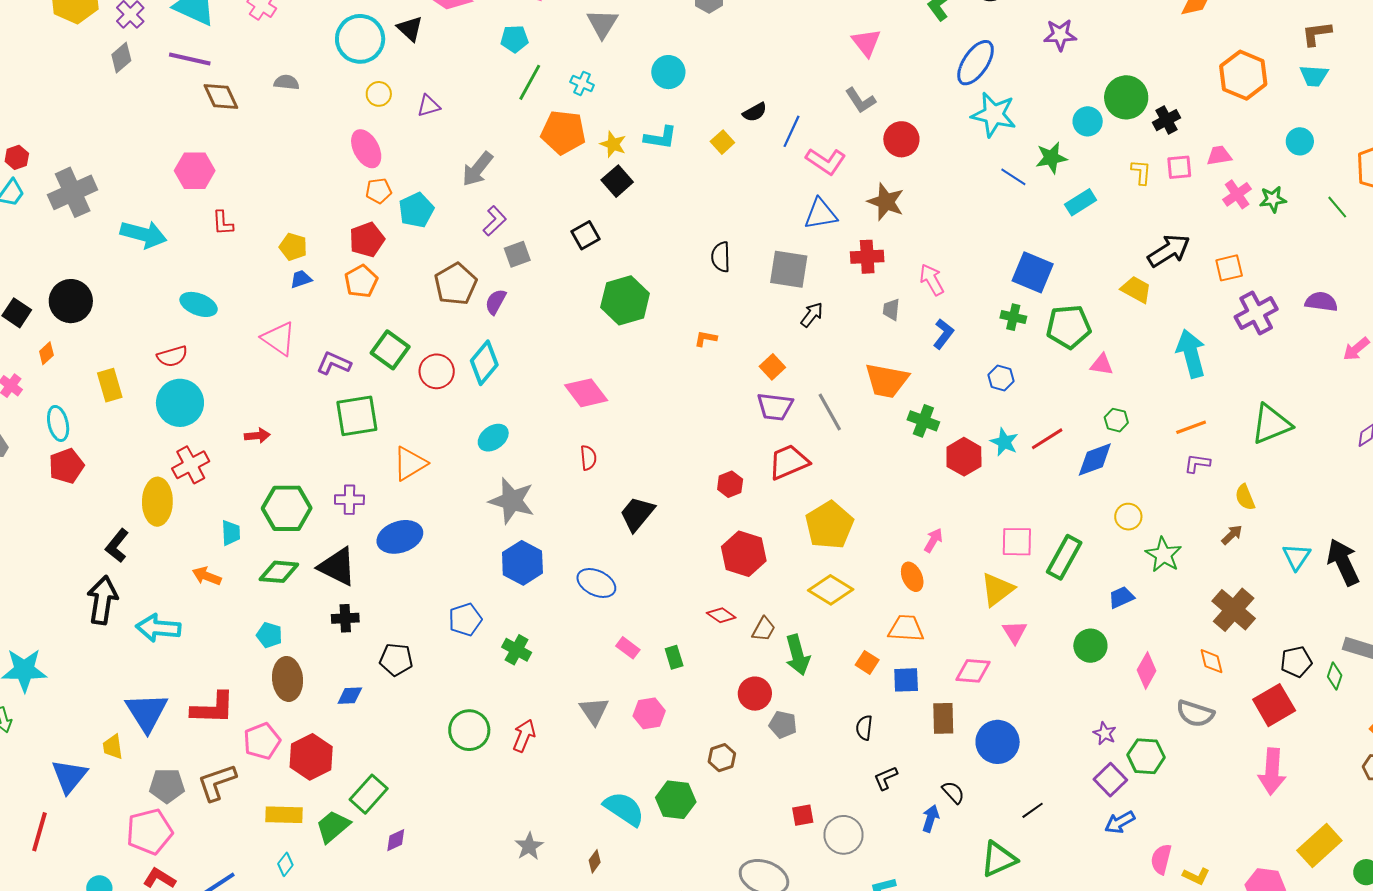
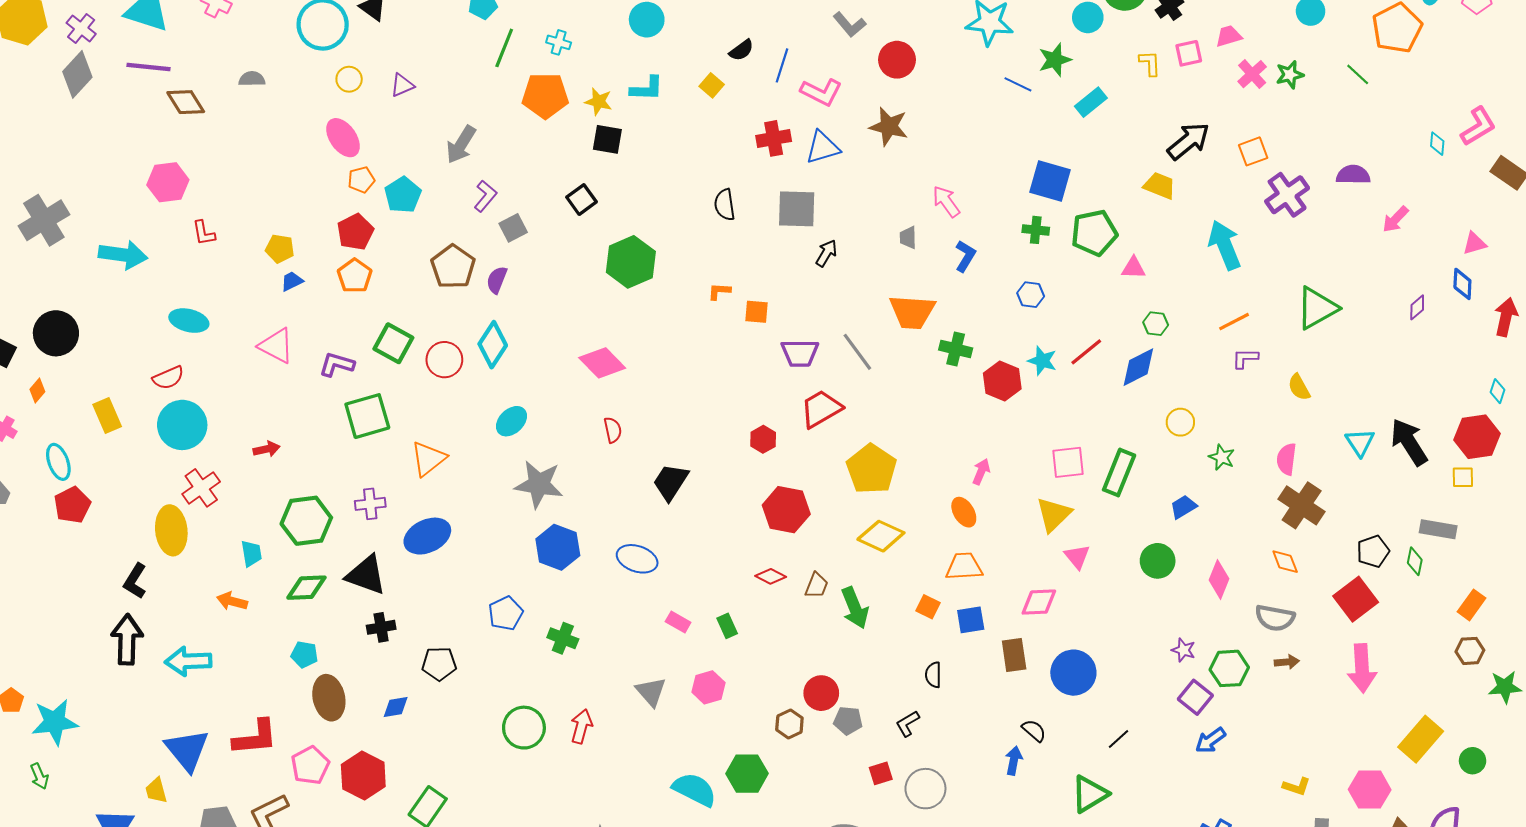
gray diamond: (121, 58) -> (77, 74), size x1.4
black square: (617, 181) -> (607, 139), turned -32
red cross: (867, 257) -> (774, 138), moved
orange square: (772, 367) -> (757, 312), moved, turned -35
brown arrow: (1232, 535) -> (1287, 662), moved, turned 45
green star: (1163, 555) -> (1222, 457), size x0.7
red circle: (755, 694) -> (821, 693), moved
gray pentagon: (783, 725) -> (848, 721), moved
black L-shape: (886, 778) -> (908, 724), moved
pink semicircle: (1161, 859) -> (1286, 459), moved

